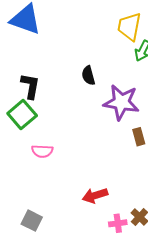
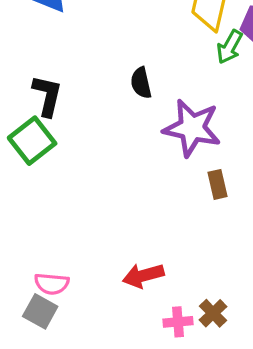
pink semicircle: (42, 151) -> (52, 284), moved

